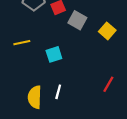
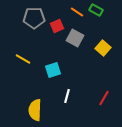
yellow line: (22, 43) -> (23, 59), turned 42
white line: (58, 92) -> (67, 96), moved

